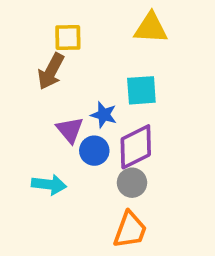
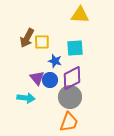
yellow square: (68, 37) -> (42, 42), moved
purple triangle: (70, 130) -> (37, 78), moved
gray circle: (132, 183) -> (70, 97), size x1.5

